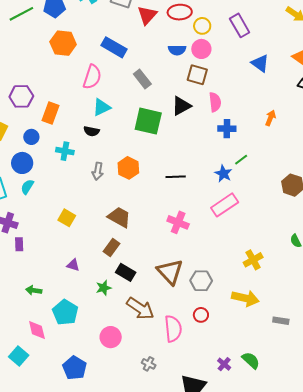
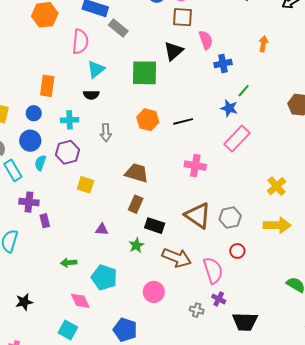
gray rectangle: (142, 79) -> (118, 28), moved
purple hexagon: (21, 96) -> (67, 152), moved
orange hexagon: (128, 168) -> (148, 120), moved
purple cross: (224, 364) -> (219, 299), moved

